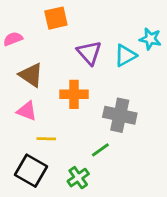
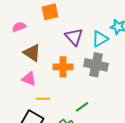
gray cross: (120, 115) -> (96, 65), moved

